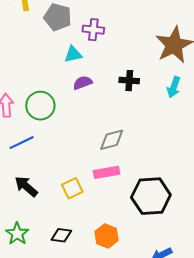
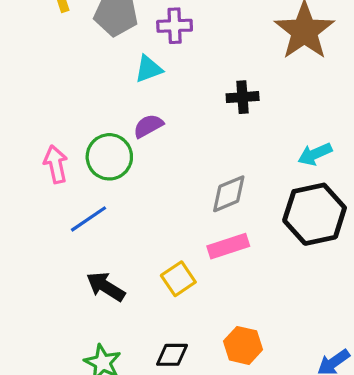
purple semicircle: (83, 83) -> (148, 126), moved
cyan arrow: (174, 87) -> (315, 154), moved, turned 55
black hexagon: (151, 196) -> (315, 214), moved

